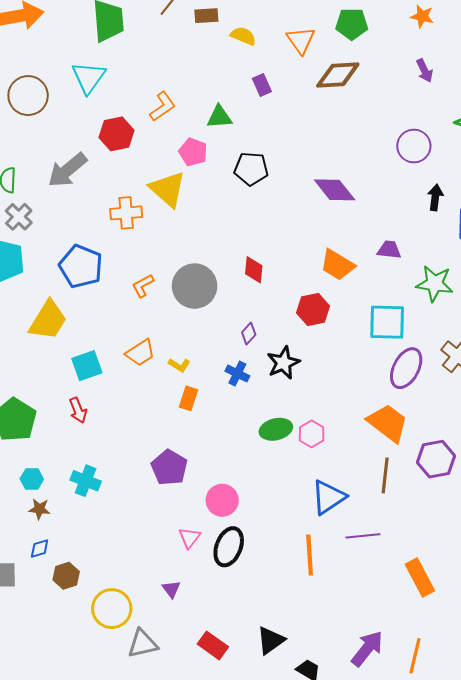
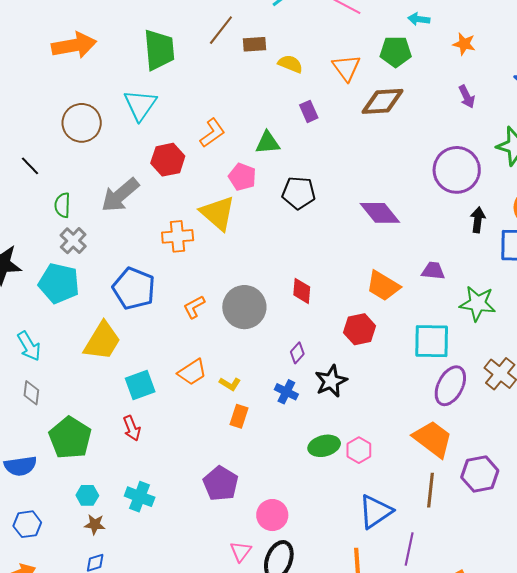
purple circle: (414, 146) -> (457, 170), size x1.4
purple line: (363, 536) -> (409, 549), turned -72

